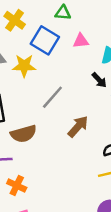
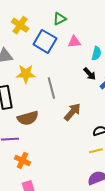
green triangle: (63, 13) -> (60, 19), turned -32
yellow star: (24, 66) -> (26, 74), moved
gray line: (52, 97) -> (51, 88), turned -55

